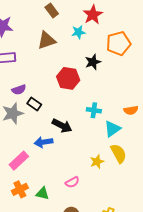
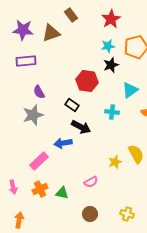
cyan star: (78, 32) -> (108, 46), moved
brown triangle: (47, 40) -> (51, 33), moved
purple semicircle: (19, 90) -> (39, 92), turned 80
black rectangle: (34, 104) -> (72, 105), moved
cyan triangle: (112, 129) -> (130, 90), moved

